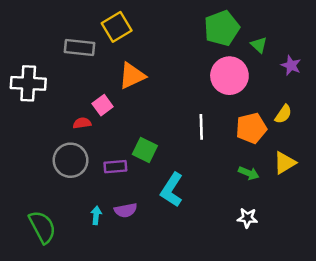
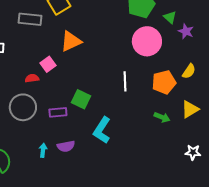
purple star: (291, 65) -> (186, 31), moved
white star: (247, 218) -> (193, 152), moved

